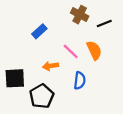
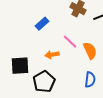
orange semicircle: (94, 50) -> (90, 51), moved
blue semicircle: (80, 81) -> (90, 80), moved

